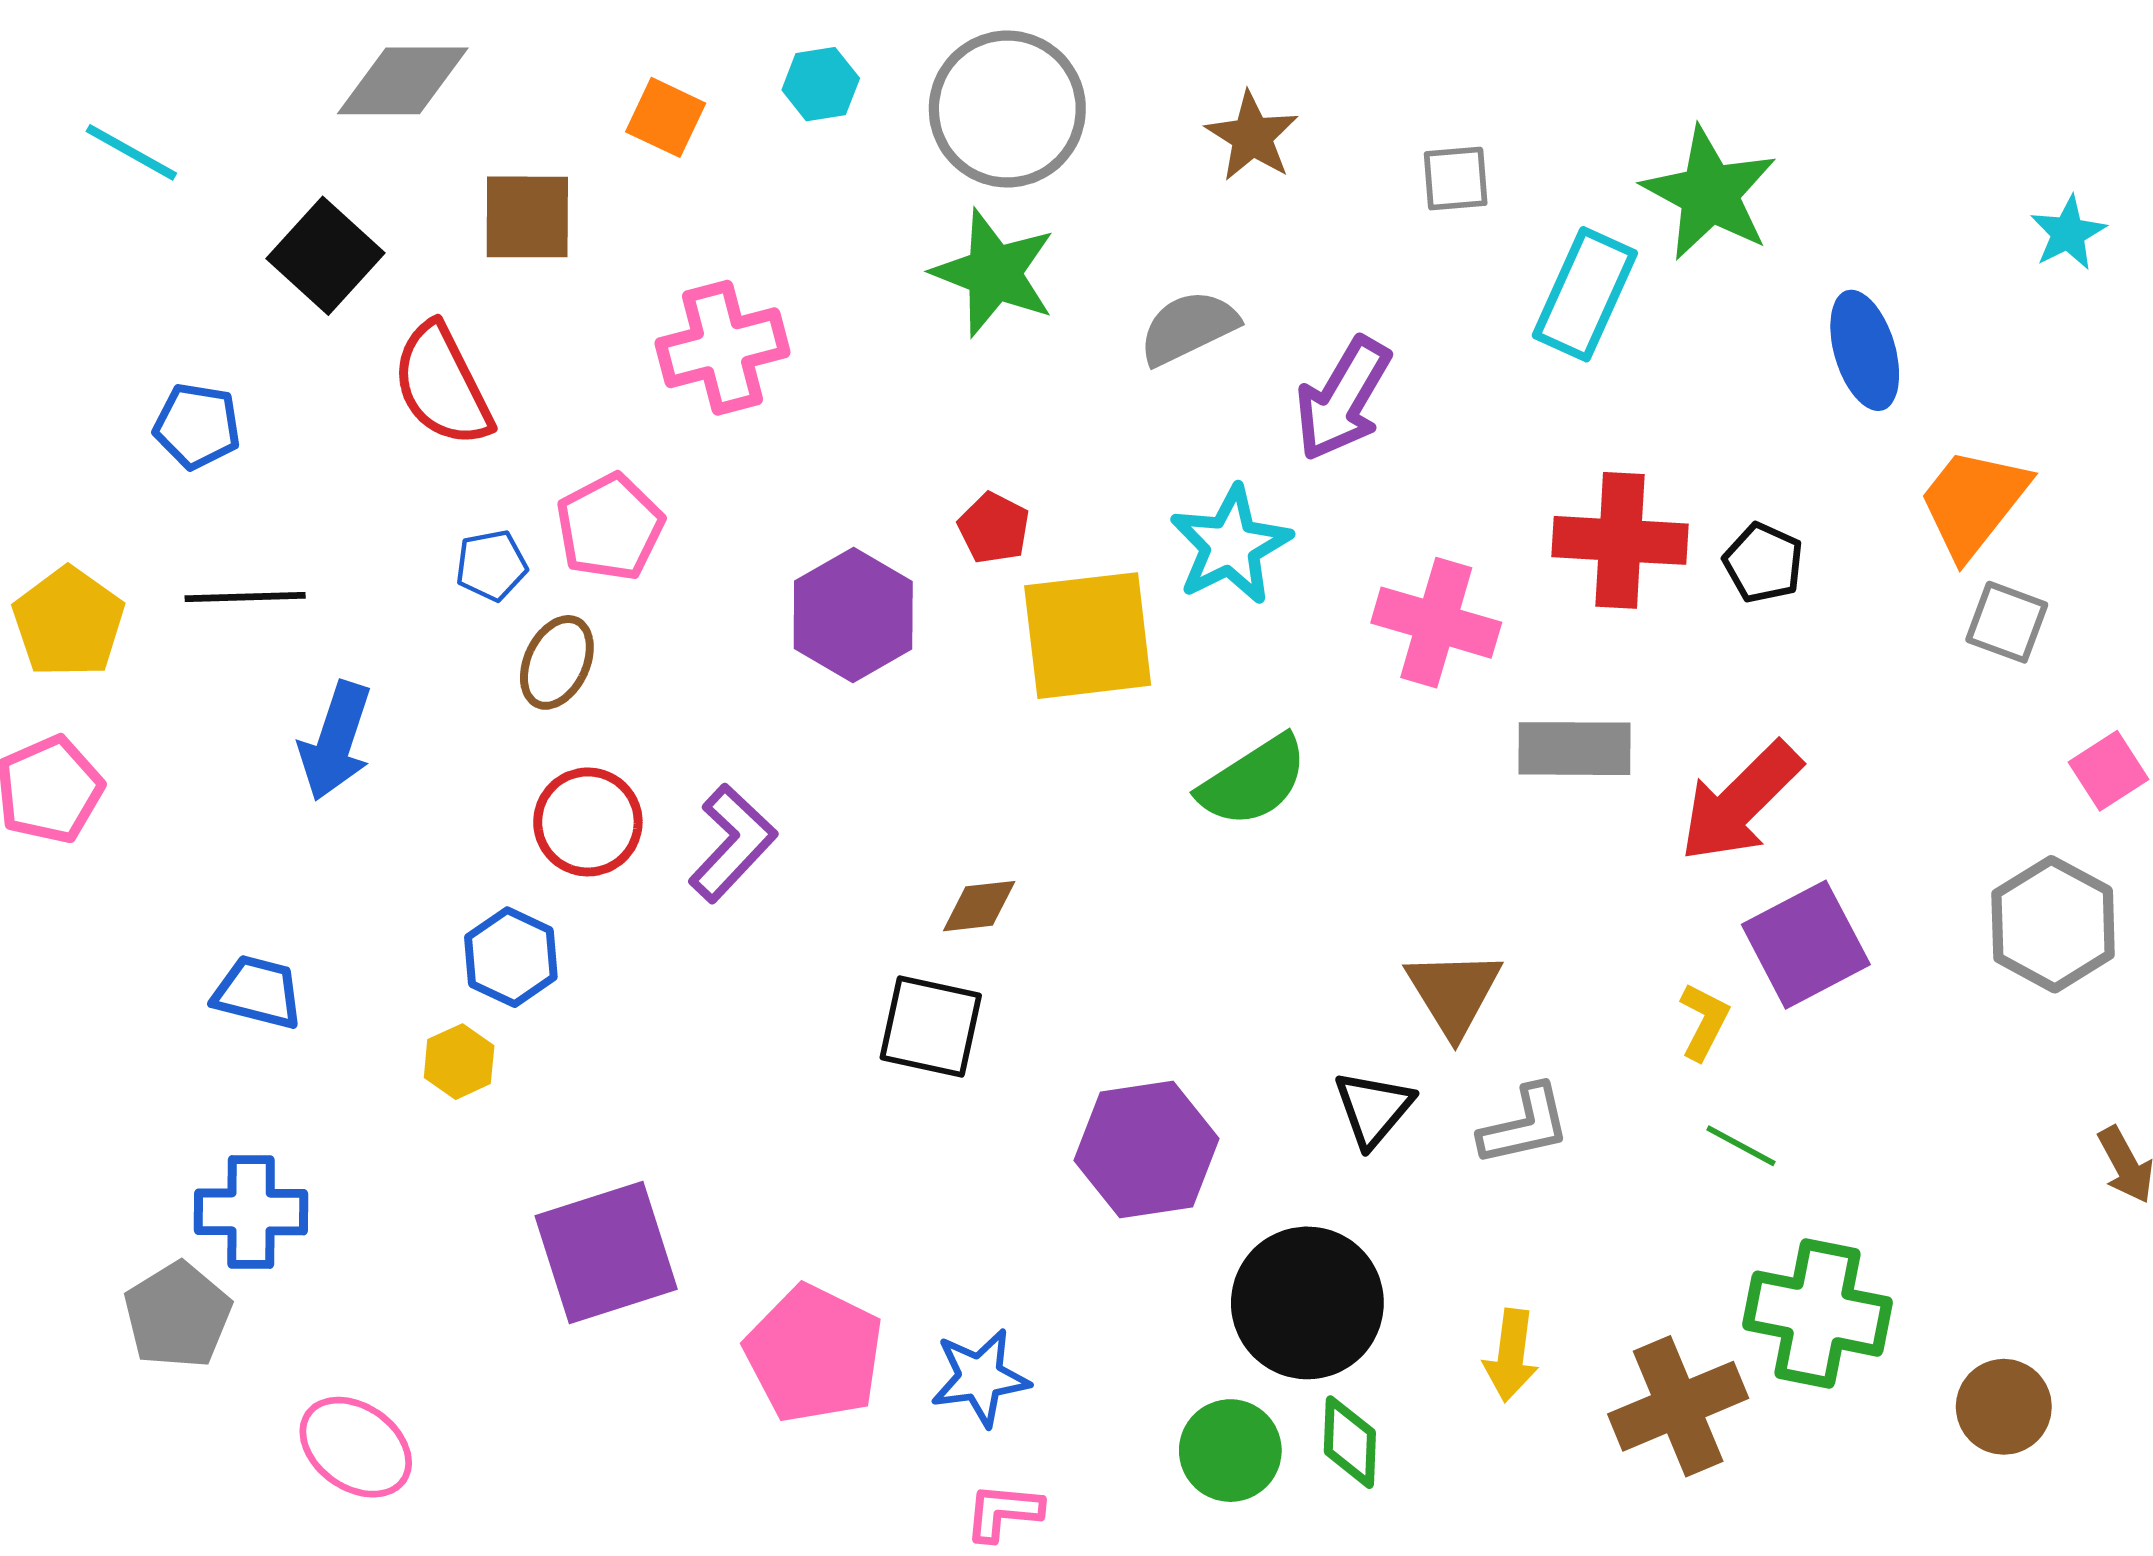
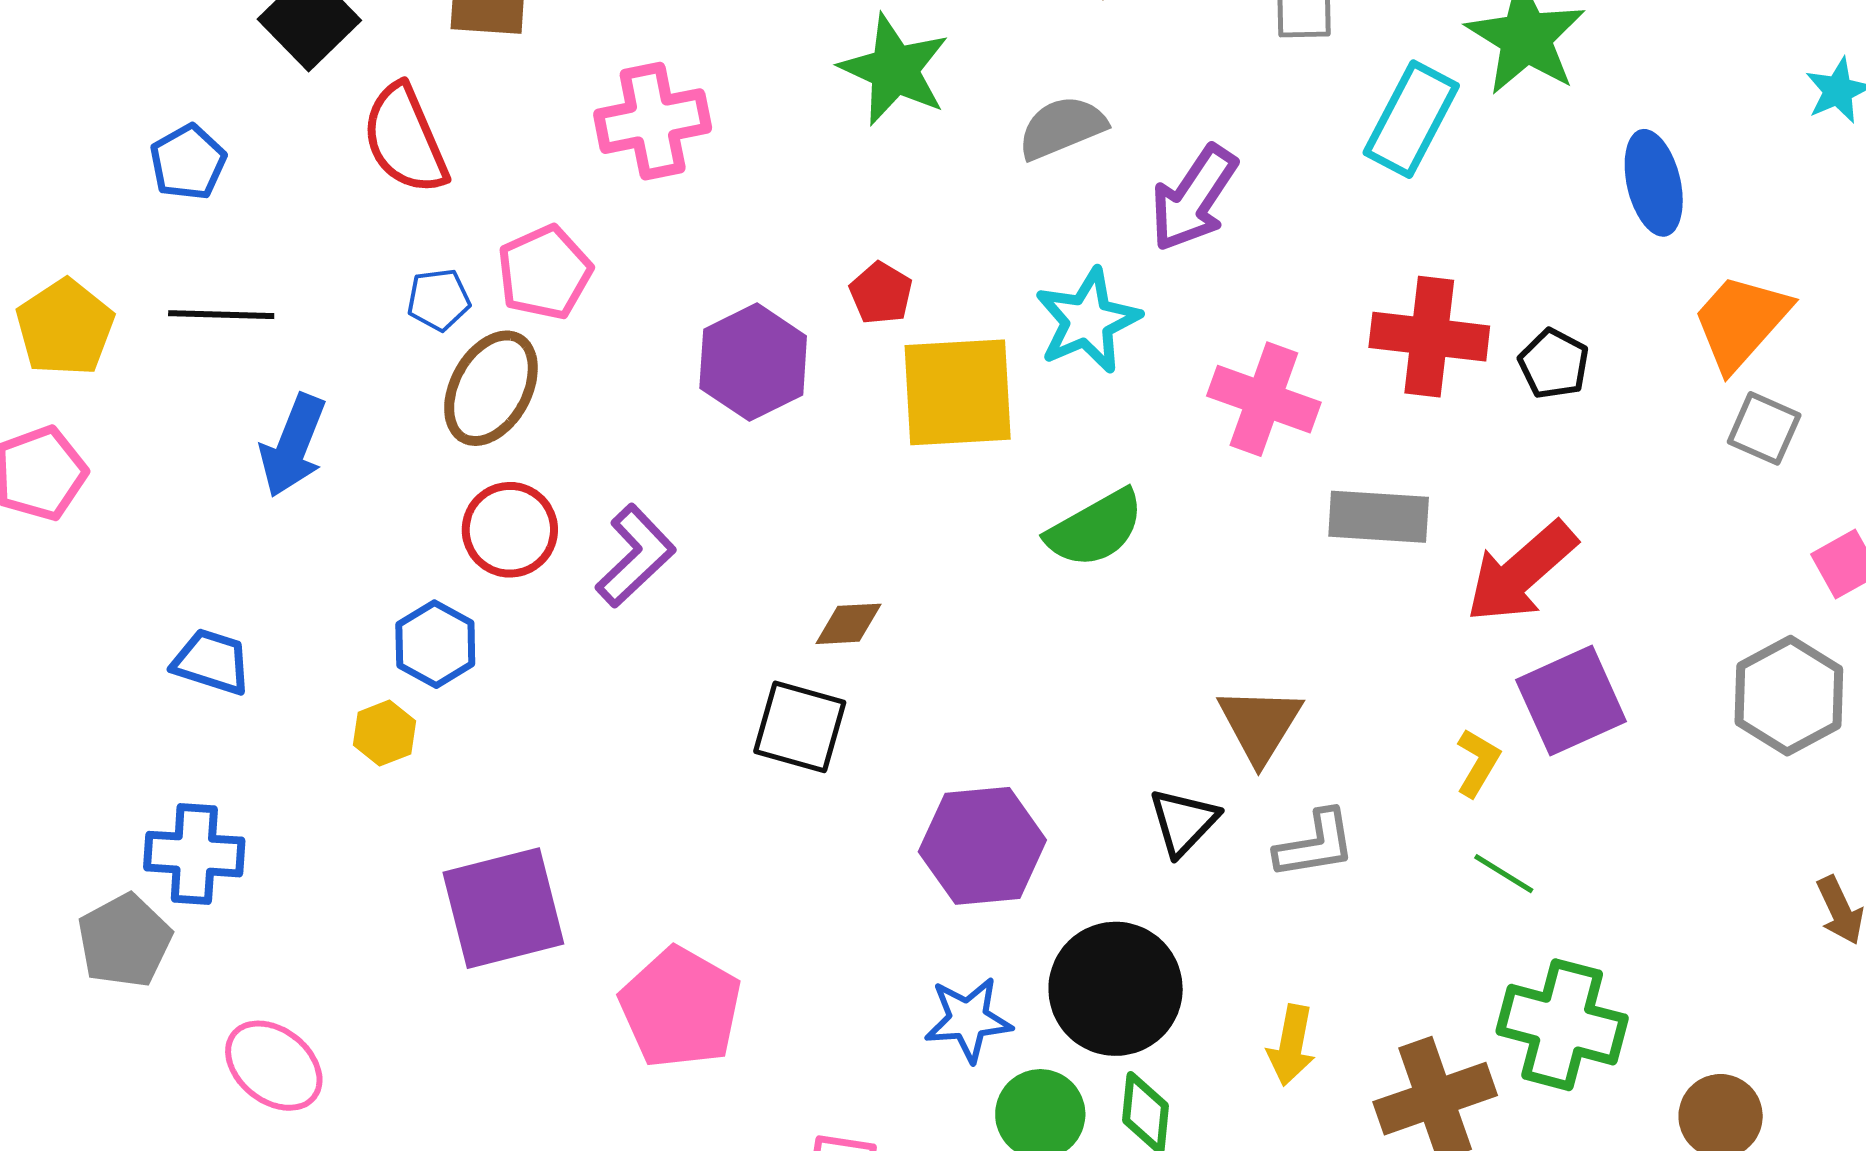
blue pentagon: (197, 426) -> (188, 162), turned 30
brown ellipse: (557, 662) -> (491, 388), size x1.4
blue star: (980, 1378) -> (968, 1019), moved

